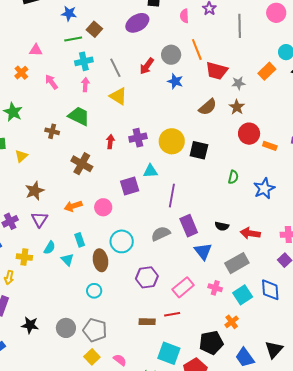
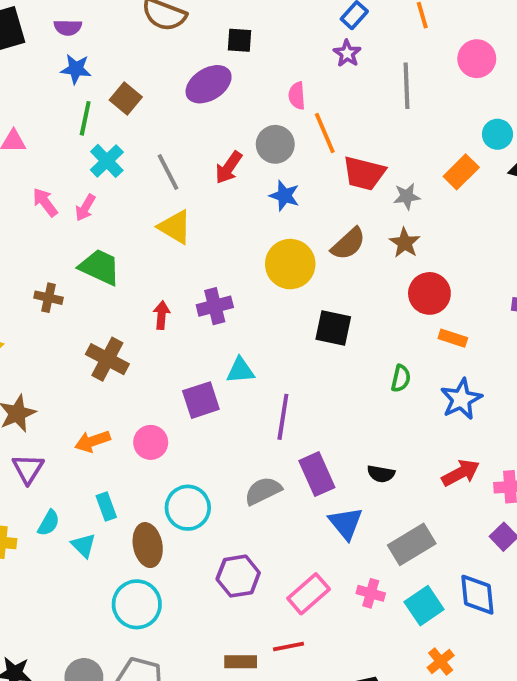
pink semicircle: (184, 16) -> (297, 96), moved
green line: (73, 39) -> (85, 118), turned -66
cyan cross: (84, 61) -> (107, 161), turned -30
pink arrow: (85, 85) -> (85, 208), moved, turned -152
yellow circle: (172, 141) -> (290, 264), moved
orange rectangle: (270, 146) -> (453, 338), moved
red arrow: (250, 233) -> (461, 473), moved, turned 144
cyan circle: (94, 291) -> (137, 604), size x1.6
orange cross: (232, 322) -> (441, 661), moved

